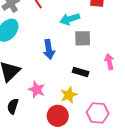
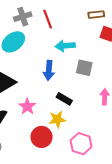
cyan arrow: (70, 19) -> (65, 46), moved
black rectangle: (81, 72) -> (64, 99), moved

